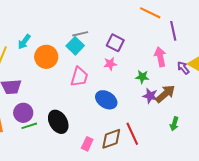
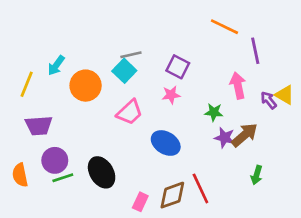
pink trapezoid: (79, 77) -> (130, 112), turned 30

